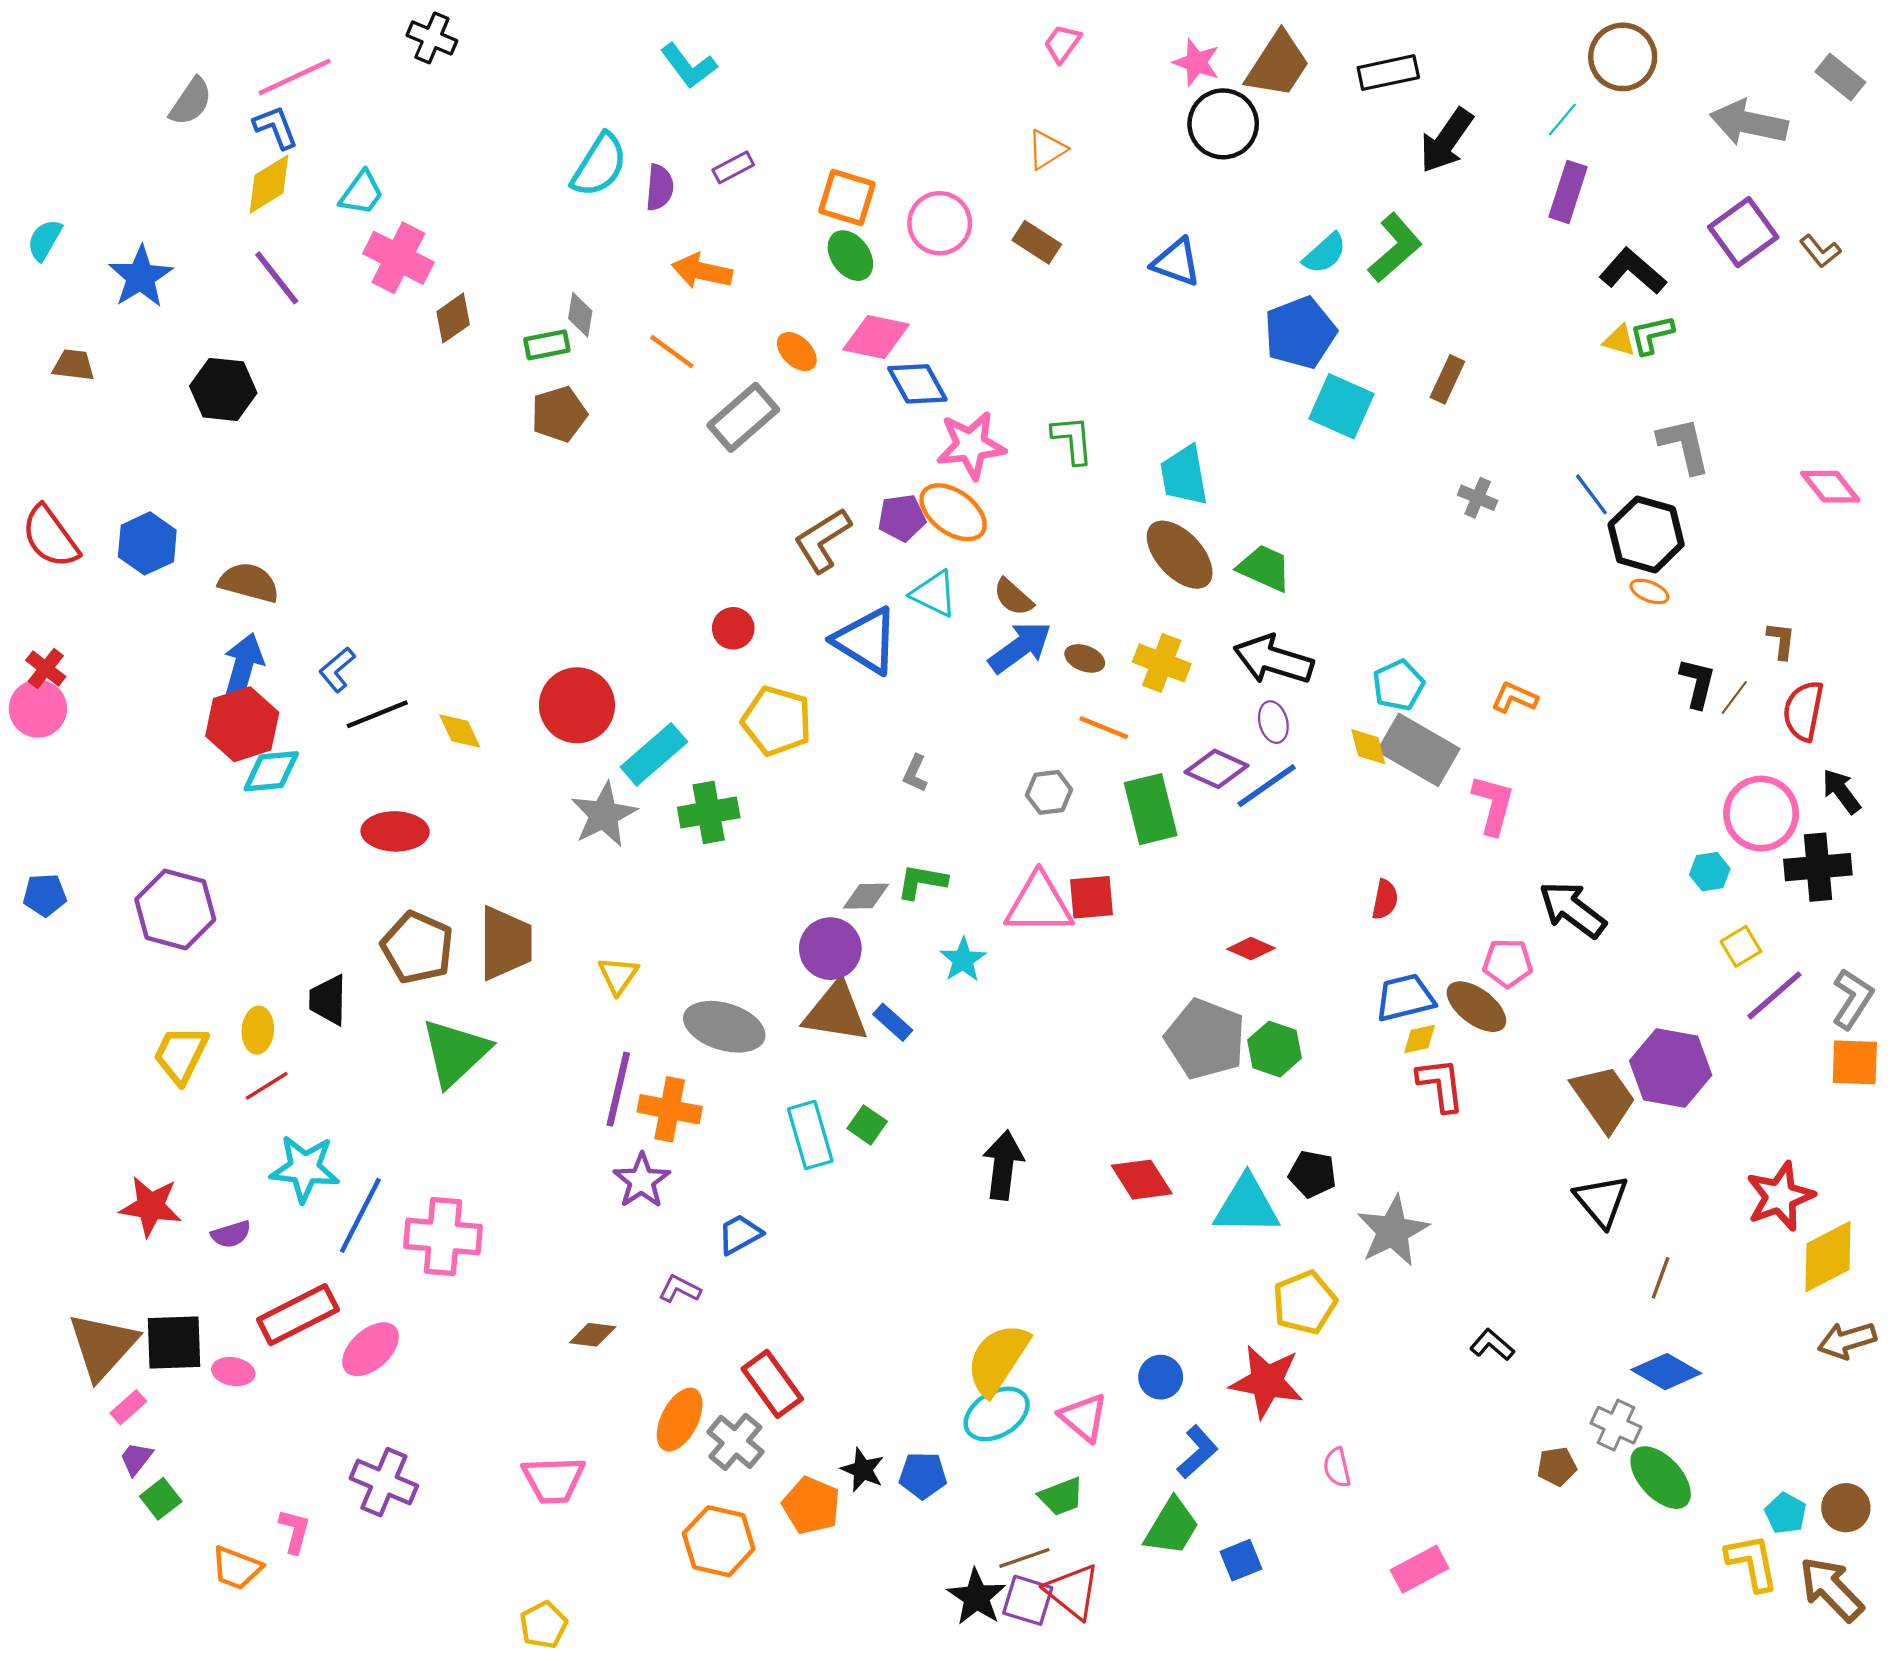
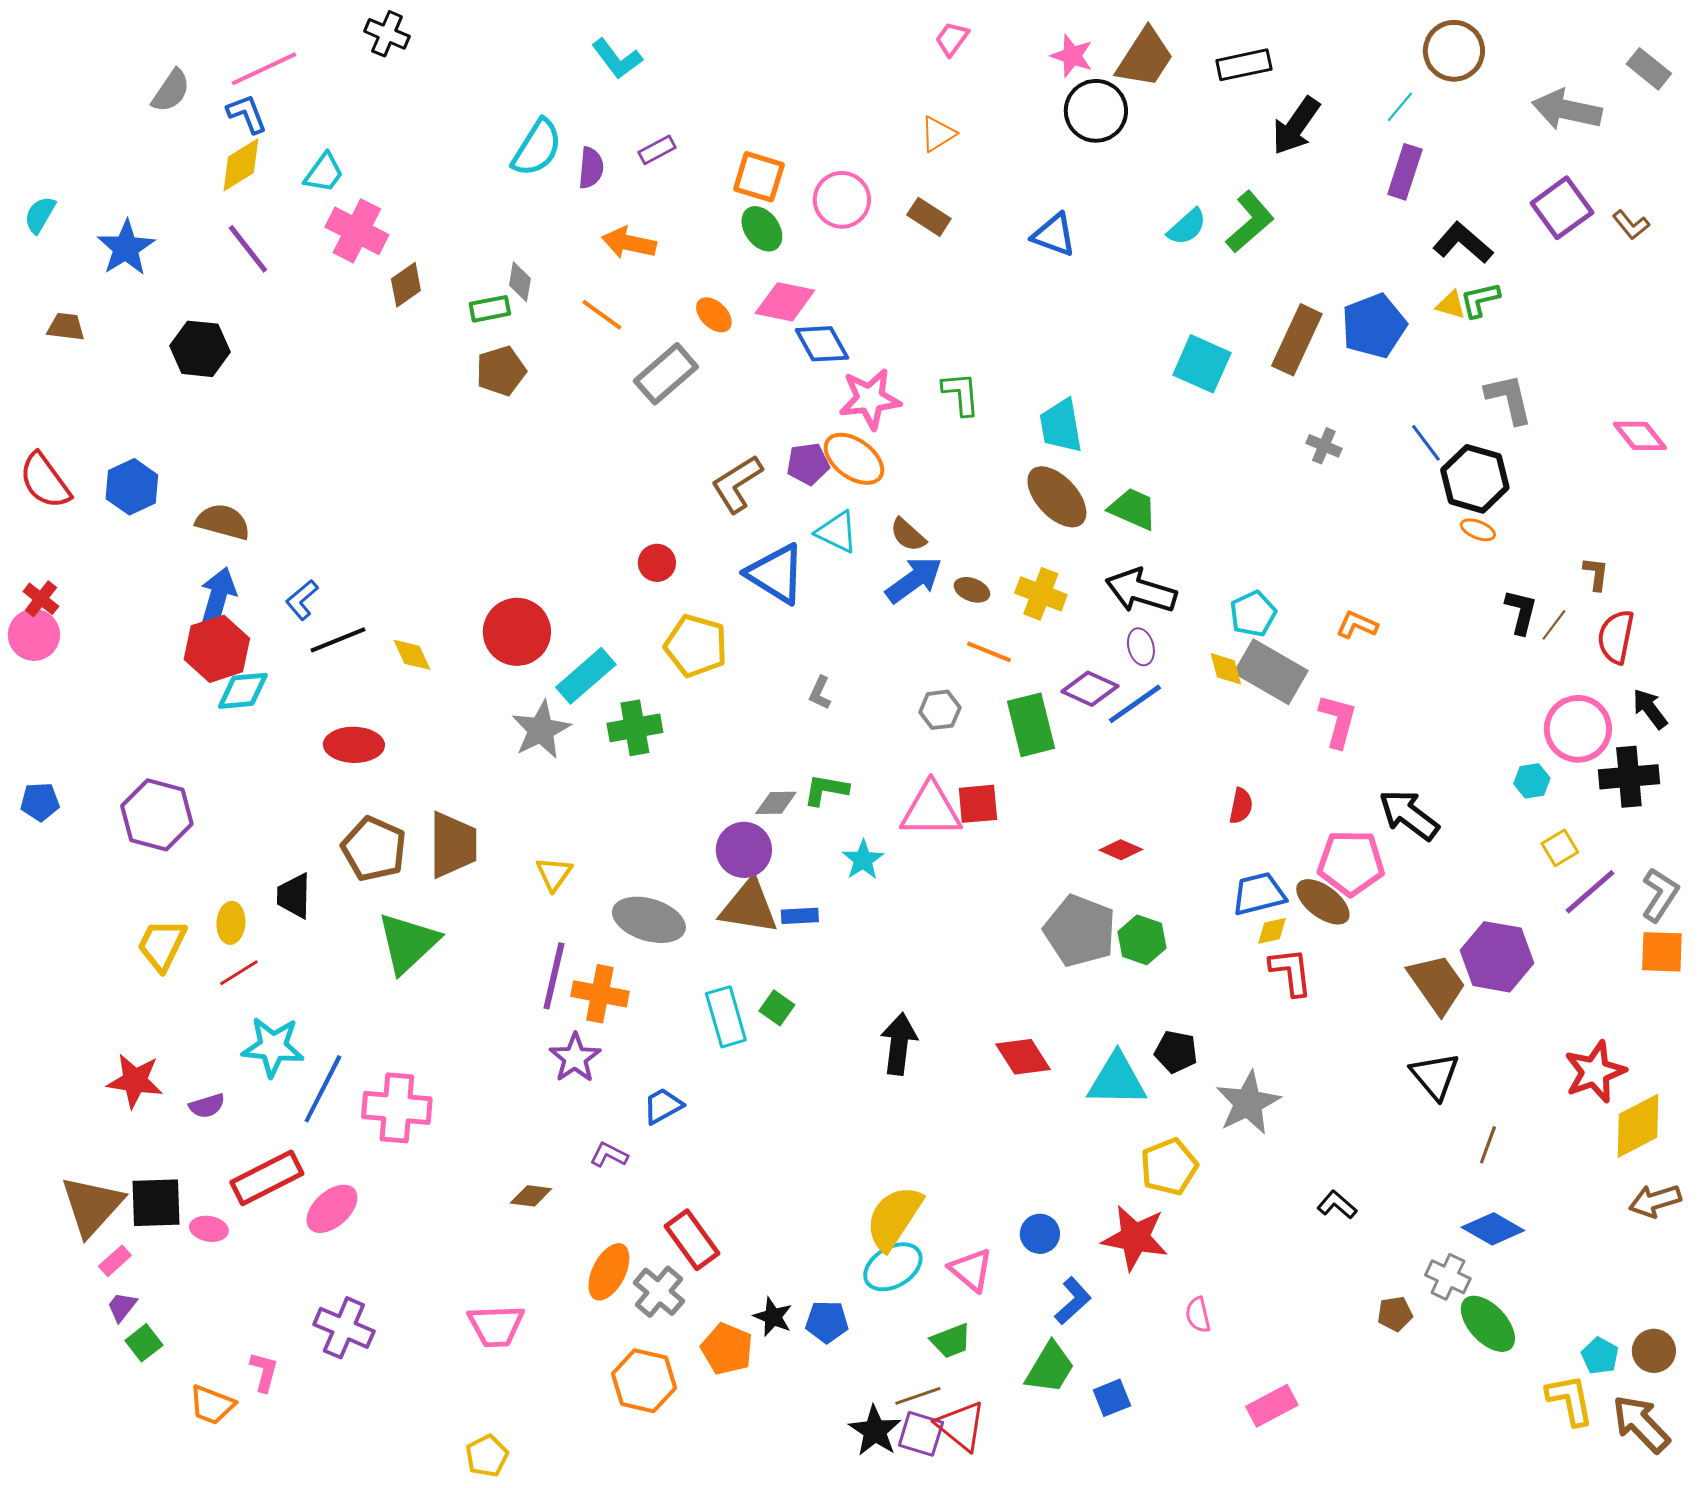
blue pentagon: (1300, 333) -> (1374, 326), moved
brown rectangle: (1447, 379) -> (1297, 340), size x1.6
pink pentagon: (1508, 963) -> (1351, 863), size x1.5
blue rectangle: (893, 1022) -> (800, 916), turned -45

